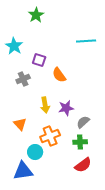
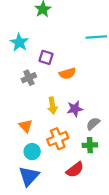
orange semicircle: (59, 75) -> (67, 73), turned -70
cyan circle: (35, 152) -> (32, 152), moved
red semicircle: (83, 165) -> (75, 170), moved
blue triangle: (23, 171) -> (29, 176), turned -40

